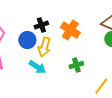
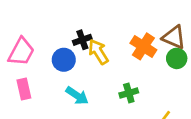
orange cross: (70, 30) -> (143, 46), moved
yellow arrow: (44, 47) -> (98, 52), moved, turned 132

